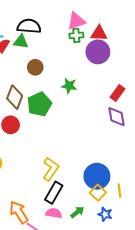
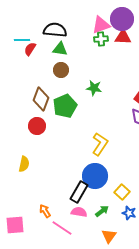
green triangle: (21, 42) -> (60, 49), moved
purple circle: (98, 52) -> (122, 19), moved
yellow L-shape: (51, 169) -> (100, 144), moved
blue circle: (97, 176) -> (95, 176), moved
orange arrow: (19, 212) -> (45, 211), size x0.6

